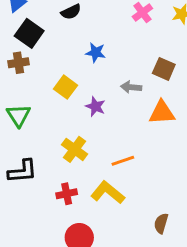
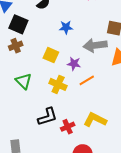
gray arrow: (131, 87) -> (95, 45), size x1.6
yellow cross: (75, 149) -> (58, 84), moved
orange line: (123, 161) -> (87, 80), moved
black L-shape: (22, 171) -> (47, 117), moved

